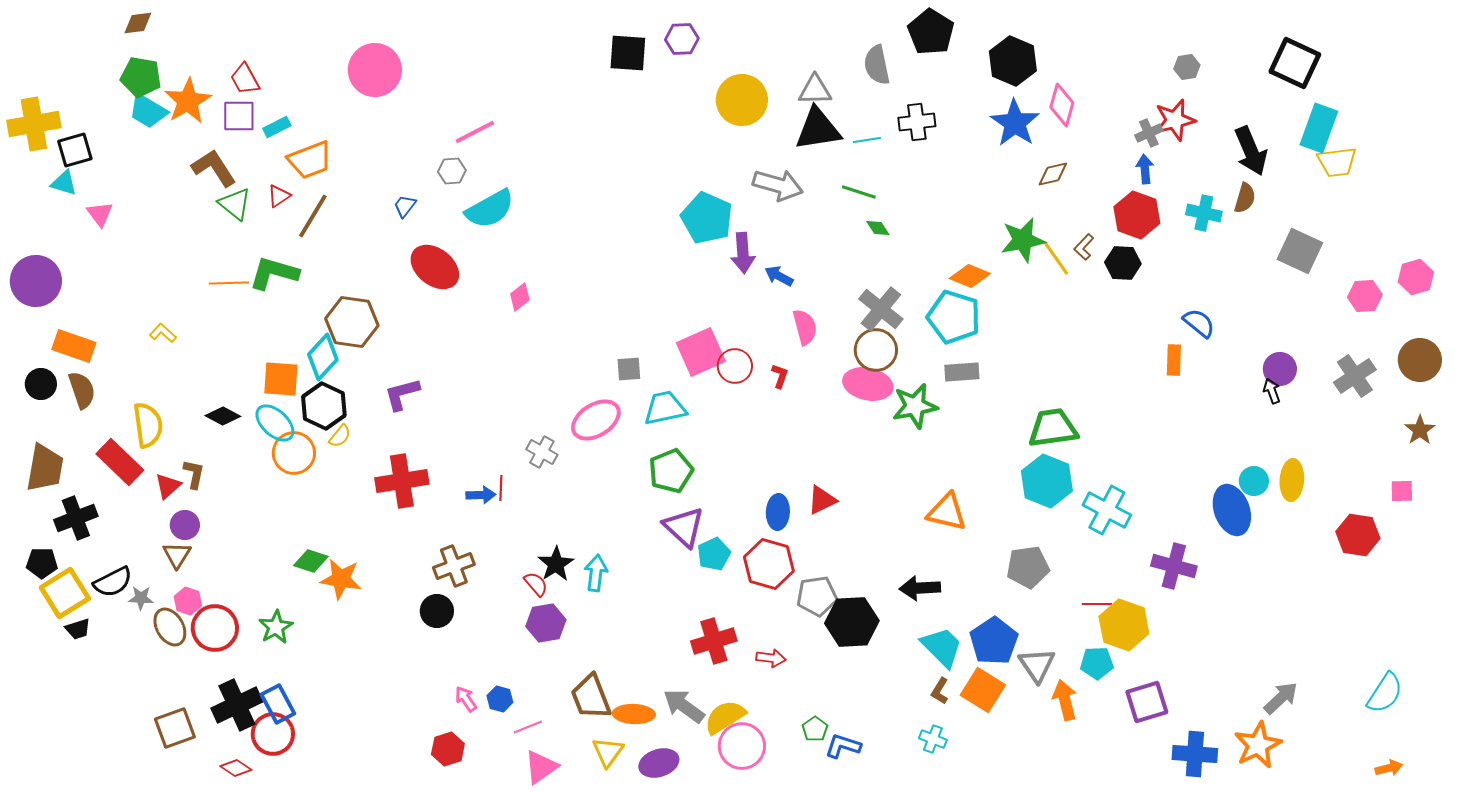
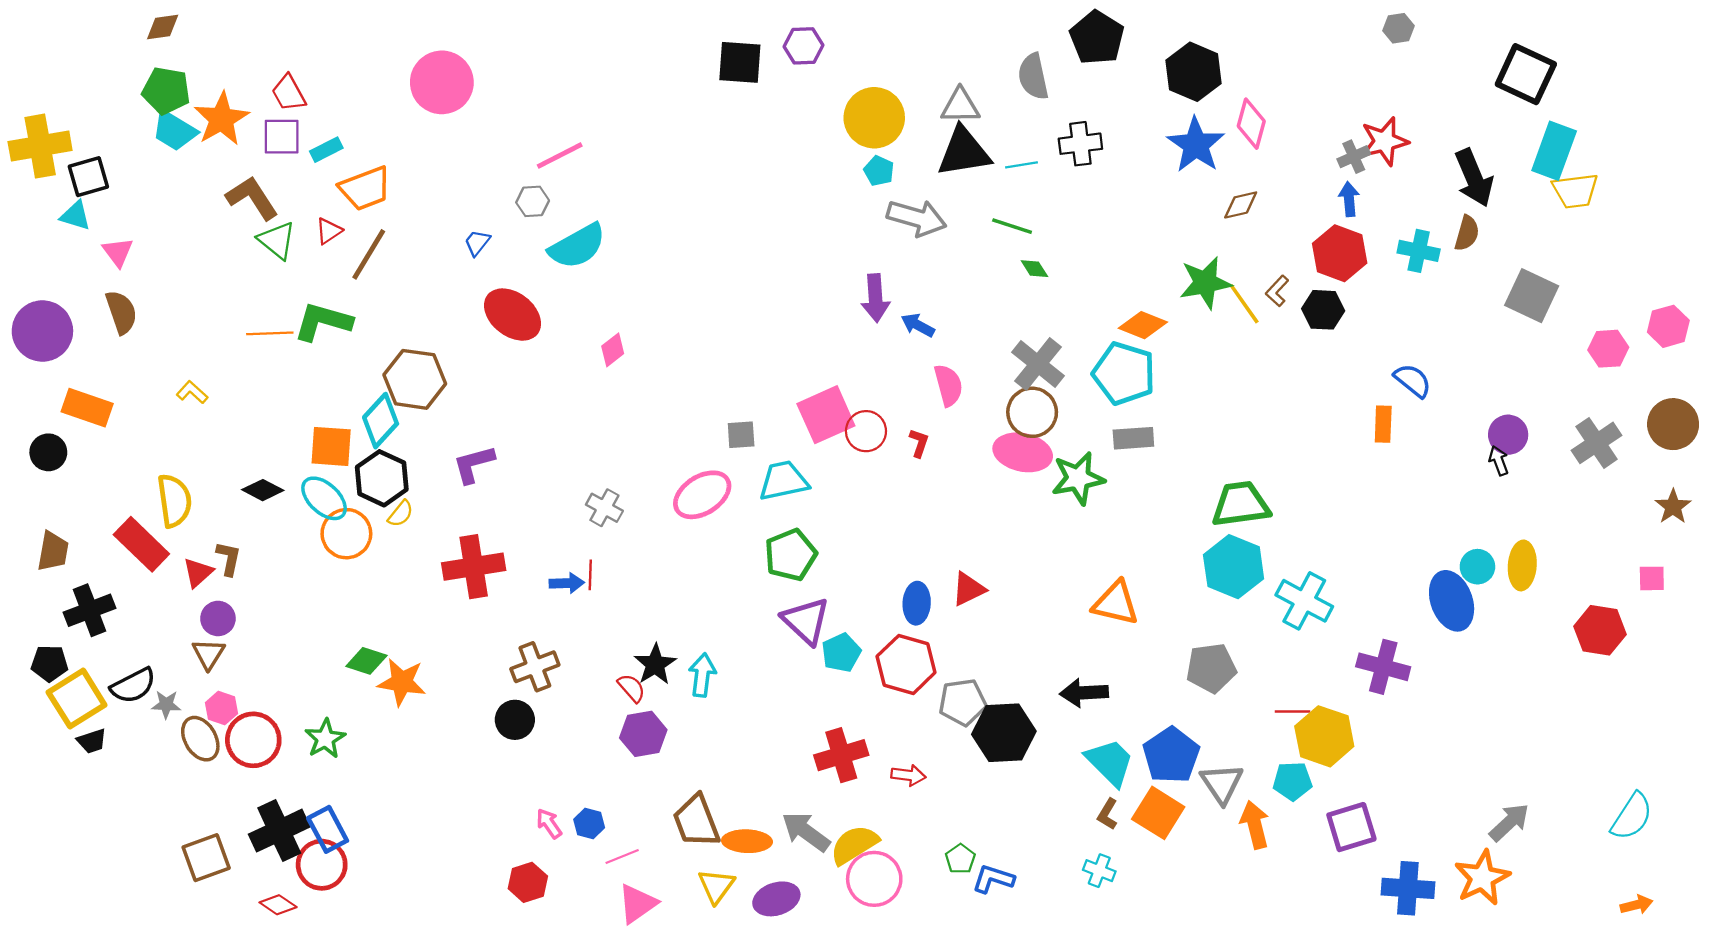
gray hexagon: (1187, 67) -> (1399, 28), moved
cyan pentagon: (707, 218) -> (879, 171), moved, size x0.5
brown semicircle: (82, 390) -> (121, 312), moved
gray cross: (542, 452) -> (604, 508), moved
brown trapezoid: (45, 468) -> (53, 551), size x0.7

